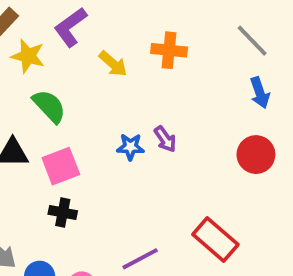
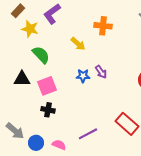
yellow arrow: (113, 64) -> (78, 44), moved

